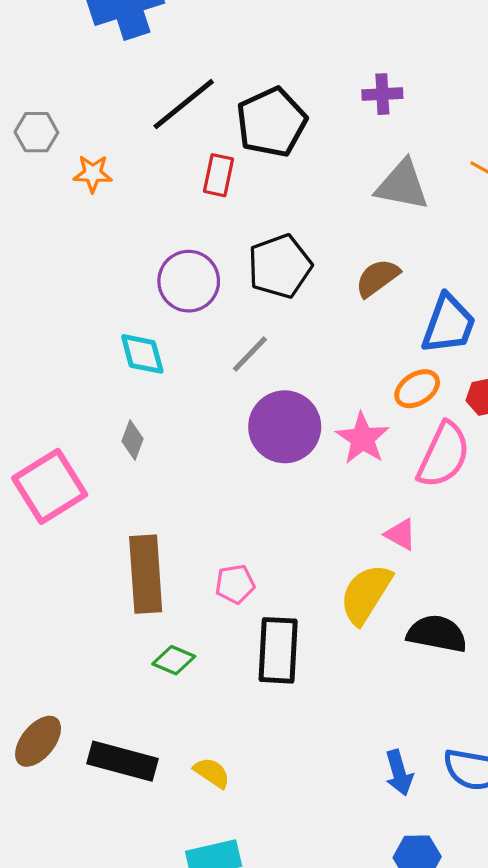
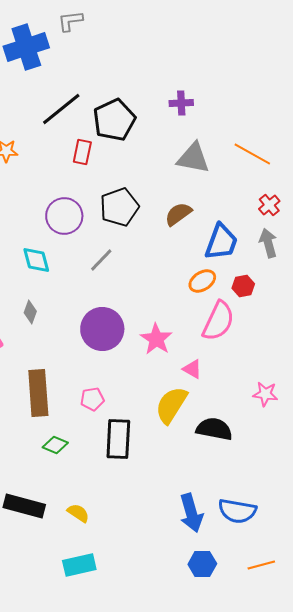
purple circle: (285, 427) -> (102, 329), moved
pink star: (363, 438) -> (156, 339), moved
blue arrow: (399, 773) -> (191, 513), size x1.4

